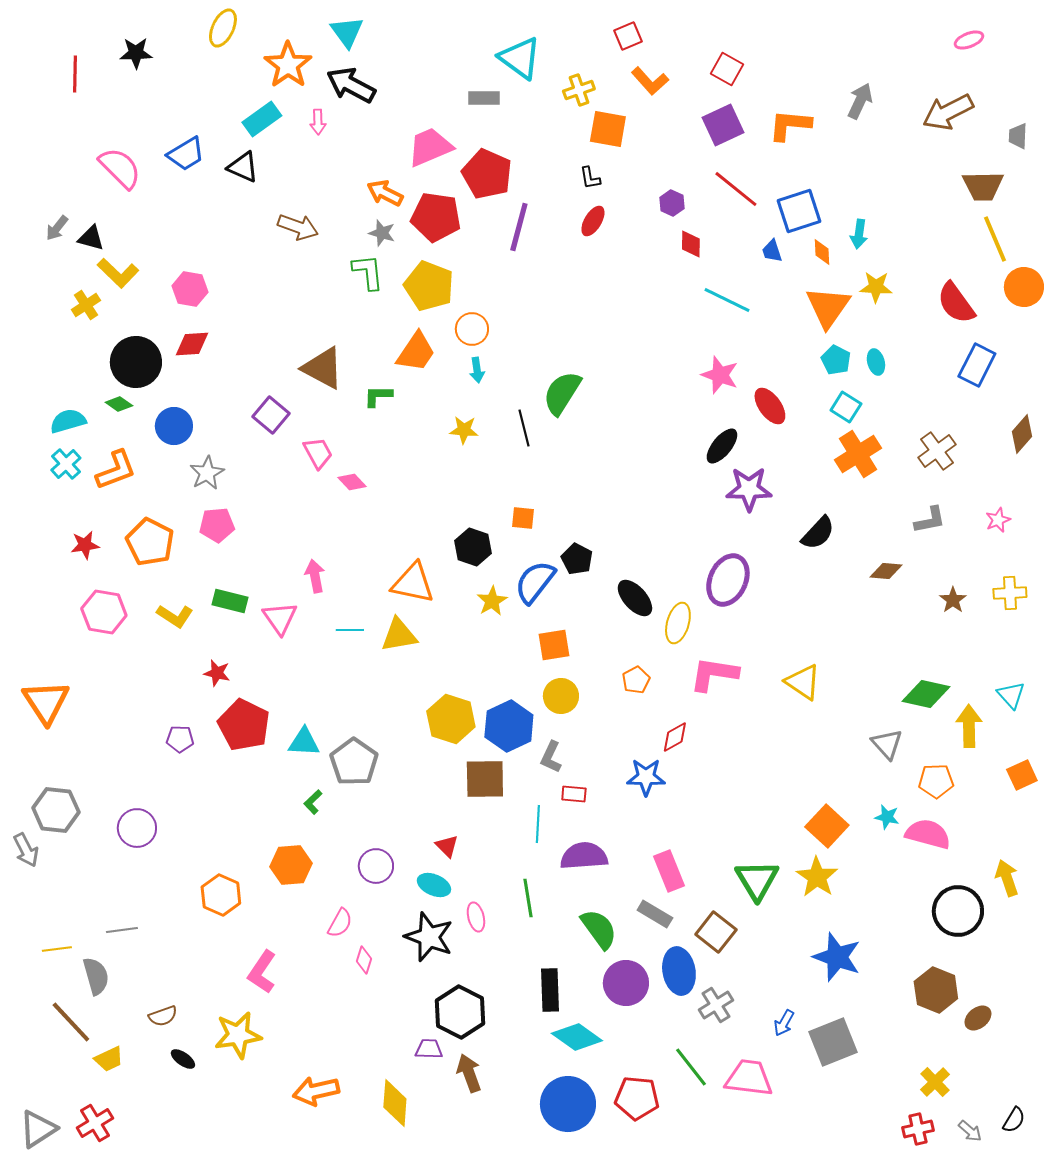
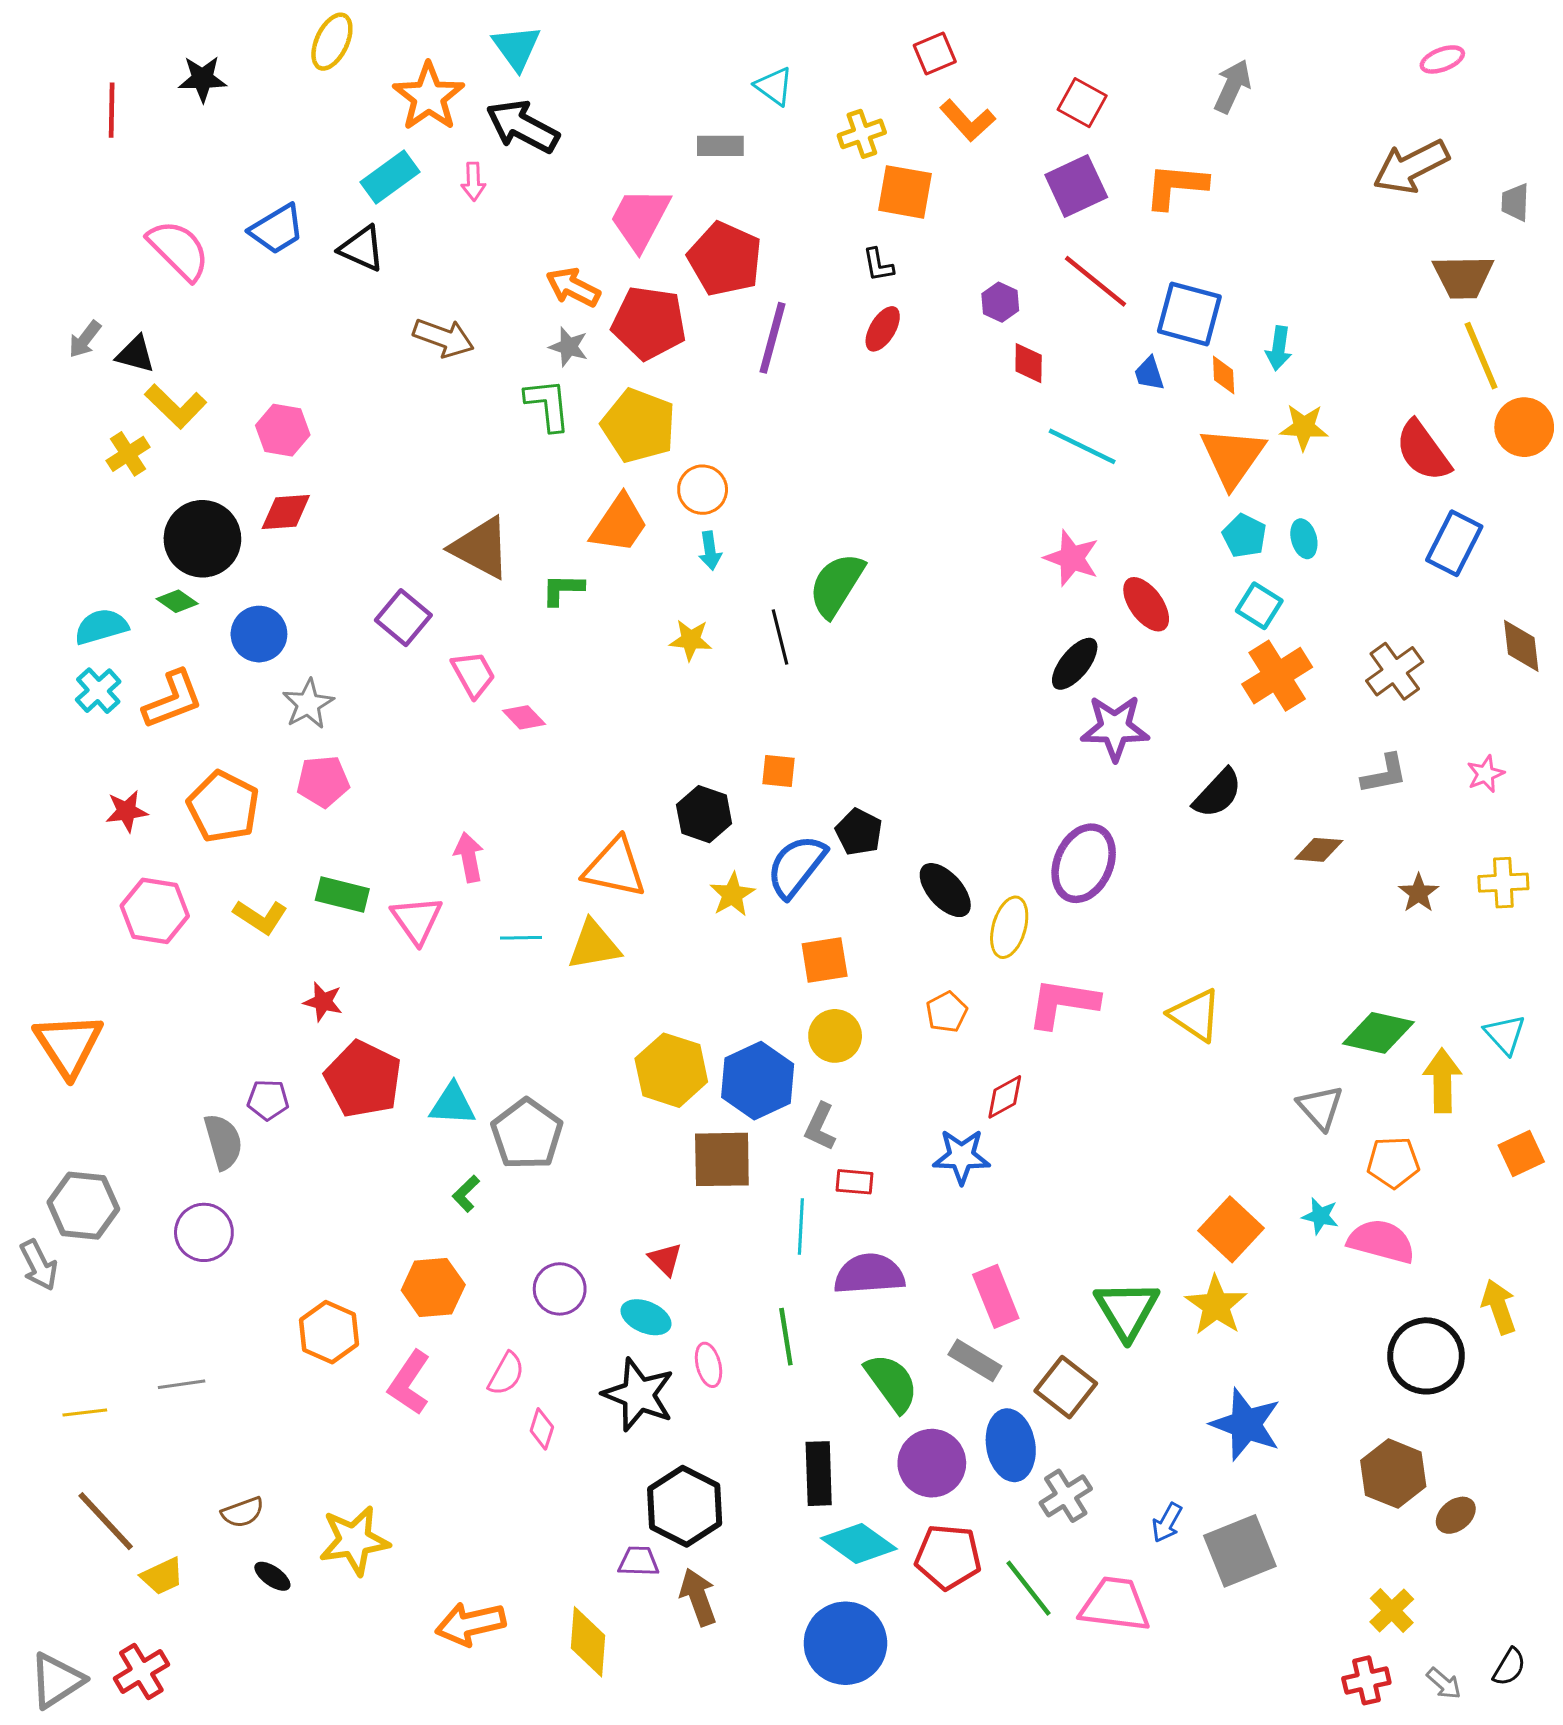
cyan triangle: (520, 58) -> (774, 86), size x0.6
gray arrow: (860, 101) -> (1232, 86), moved
pink trapezoid: (430, 147) -> (640, 219), turned -39
blue square: (799, 211) -> (1189, 314), turned 33
brown diamond: (1022, 434) -> (1521, 646), turned -48
pink L-shape: (262, 972) -> (409, 1383), moved
gray semicircle: (96, 976) -> (223, 1142), moved
red pentagon: (637, 1098) -> (948, 1557), moved

